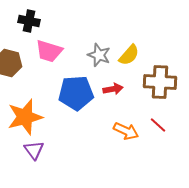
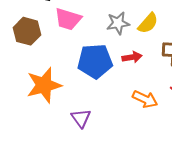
gray star: (99, 55) -> (118, 23), turned -30
purple triangle: (34, 150) -> (81, 118), moved

